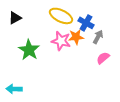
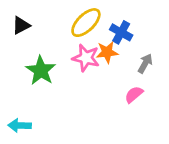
yellow ellipse: (61, 16) -> (86, 23), turned -70
gray arrow: (98, 37) -> (145, 63), moved
pink semicircle: (103, 58) -> (134, 94), moved

